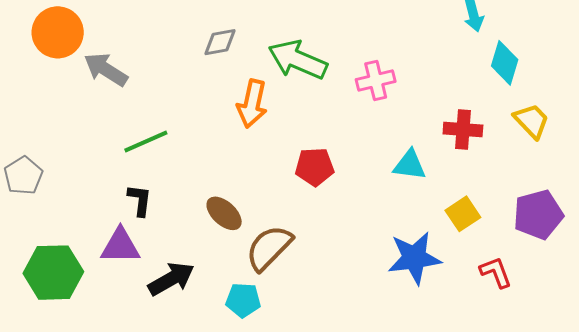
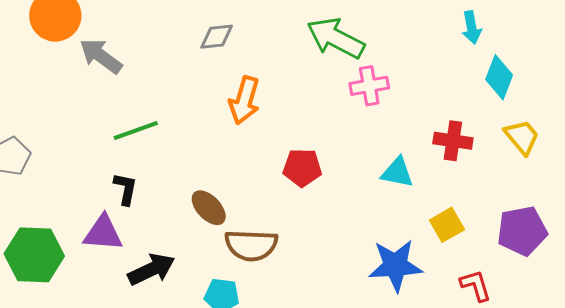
green arrow: (298, 60) -> (336, 38), moved
brown semicircle: (269, 248) -> (251, 245), turned -136

